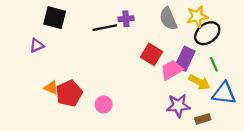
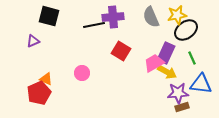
purple cross: (126, 19) -> (113, 17), size x1.5
red square: (152, 54) -> (121, 51), moved
yellow arrow: (199, 82) -> (167, 72), moved
red pentagon: (69, 93) -> (39, 93), moved
pink circle: (104, 105) -> (82, 73), moved
purple star: (178, 106) -> (178, 93), moved

